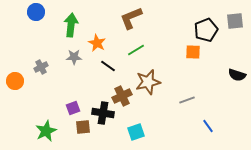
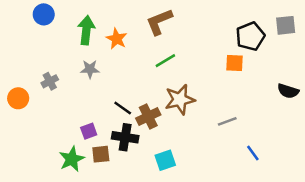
orange star: (97, 43) -> (117, 39), moved
black line: (108, 66) -> (123, 108), moved
green star: (46, 131) -> (72, 159), moved

